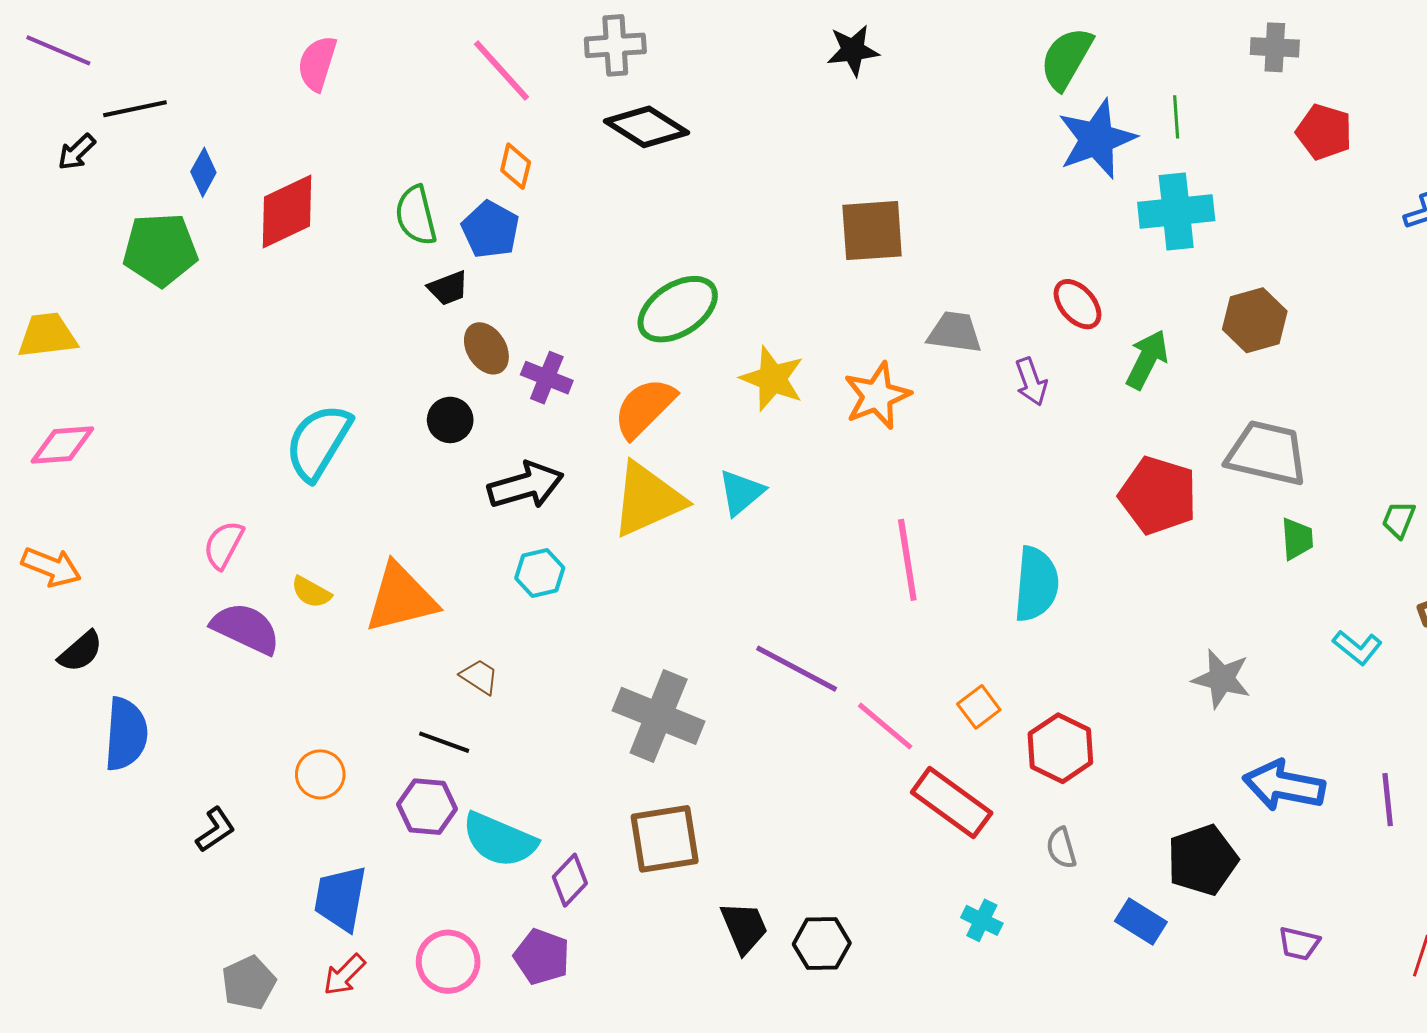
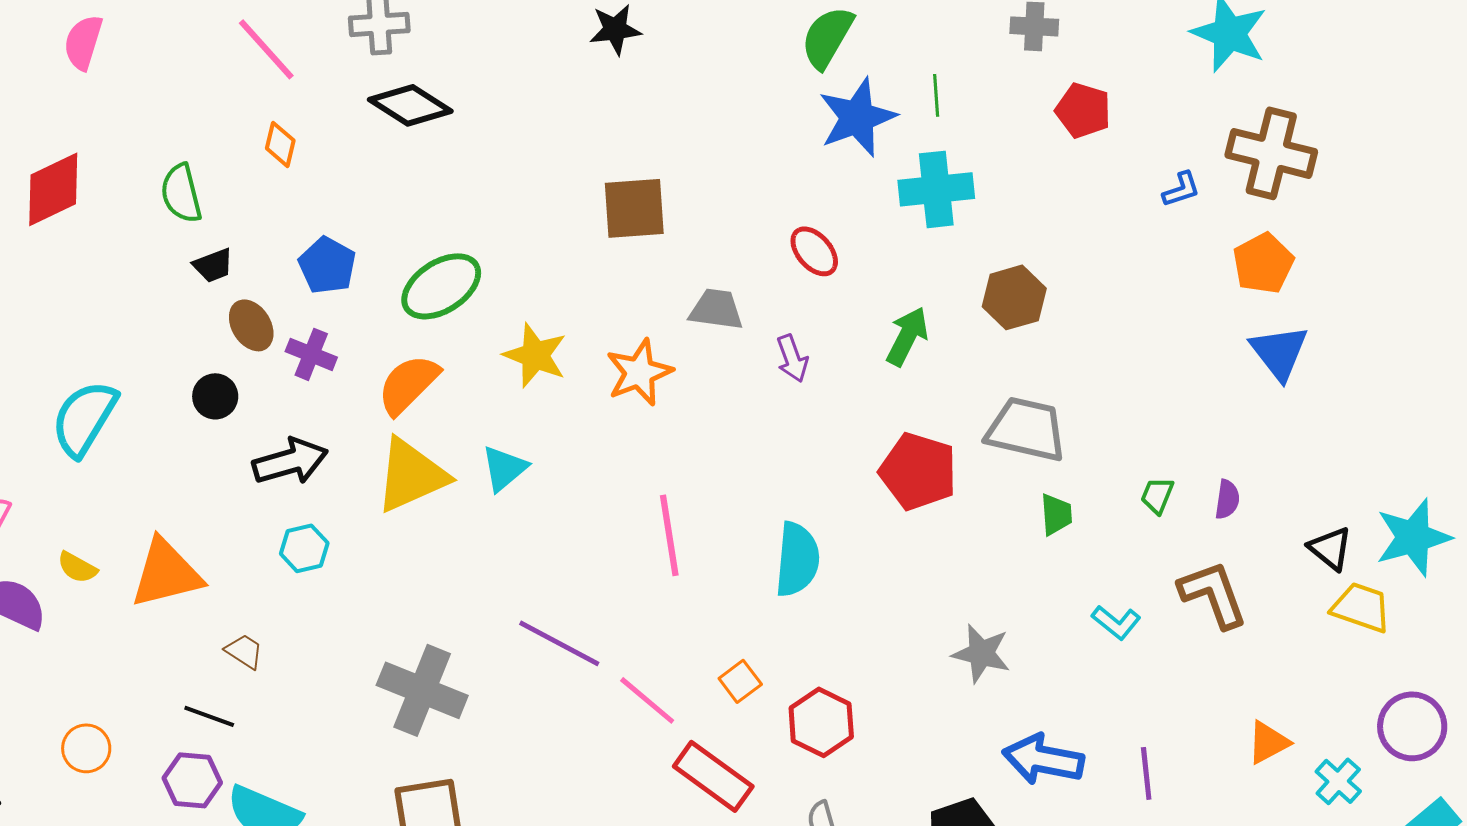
blue pentagon: (490, 230) -> (327, 265), moved
red ellipse: (1077, 304) -> (814, 251), moved

